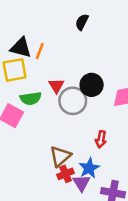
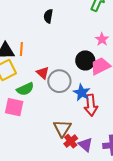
black circle: (92, 85) -> (85, 60), moved
red arrow: (101, 139) -> (91, 105), size x1.5
blue star: (89, 168) -> (82, 93), moved

